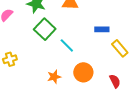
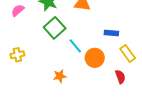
orange circle: (83, 72) -> (95, 58), moved
red semicircle: (115, 81) -> (120, 77), moved

